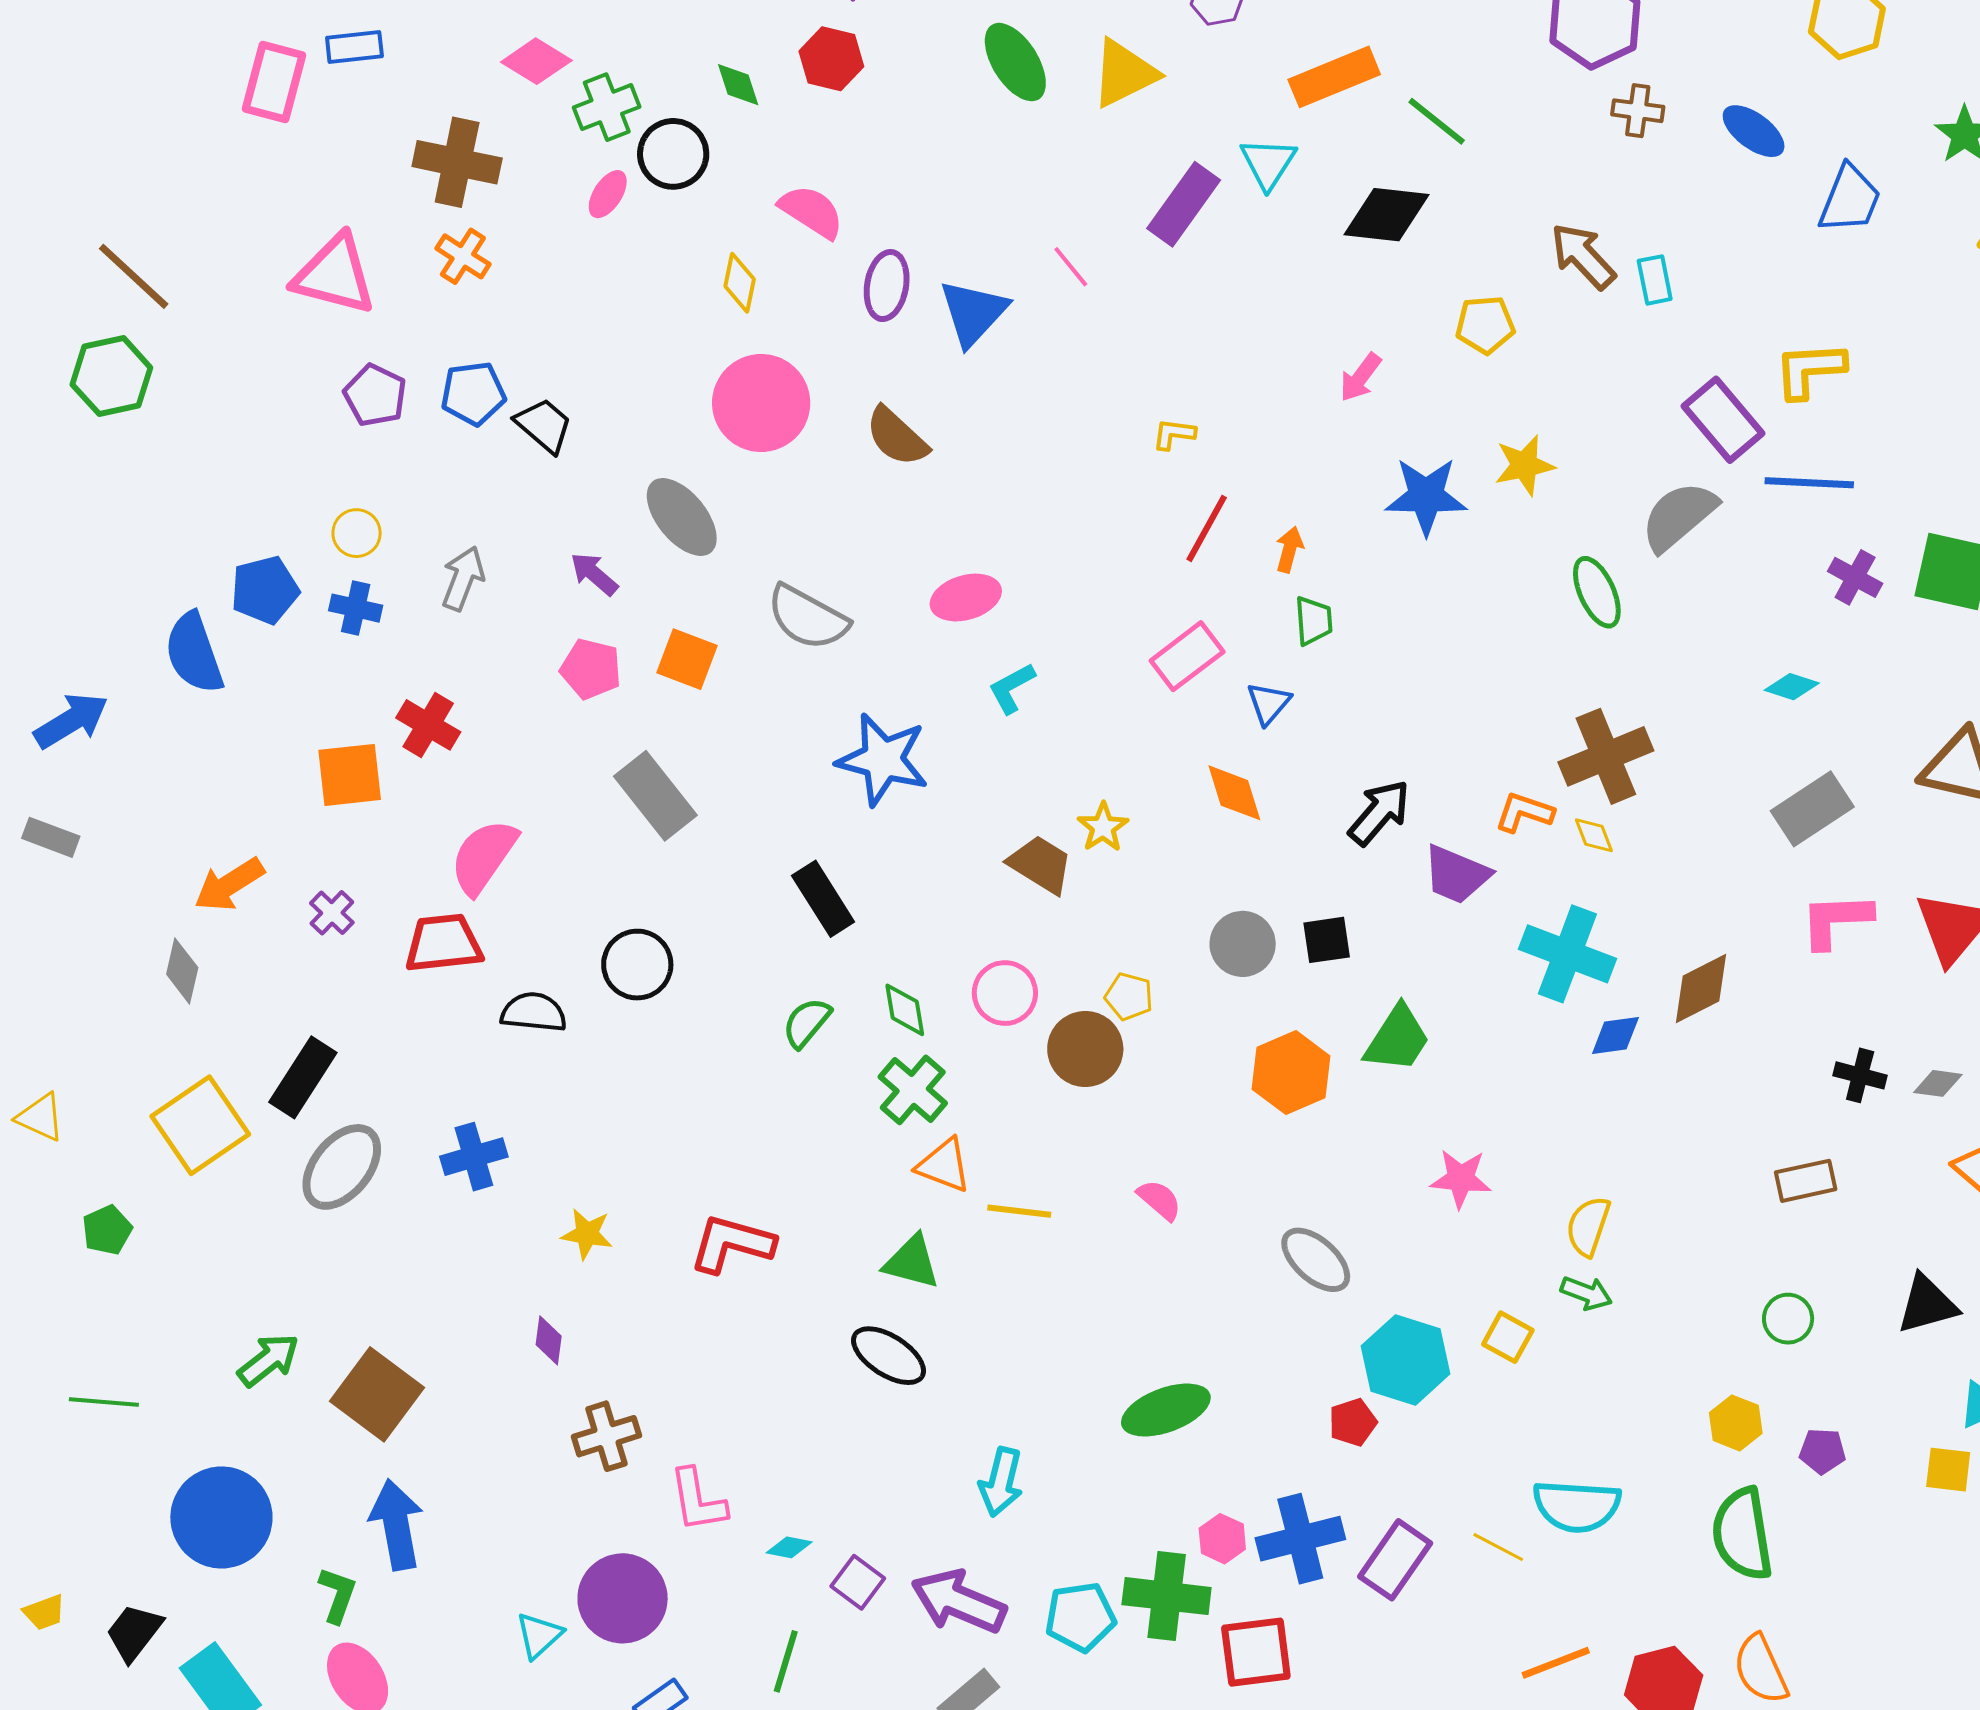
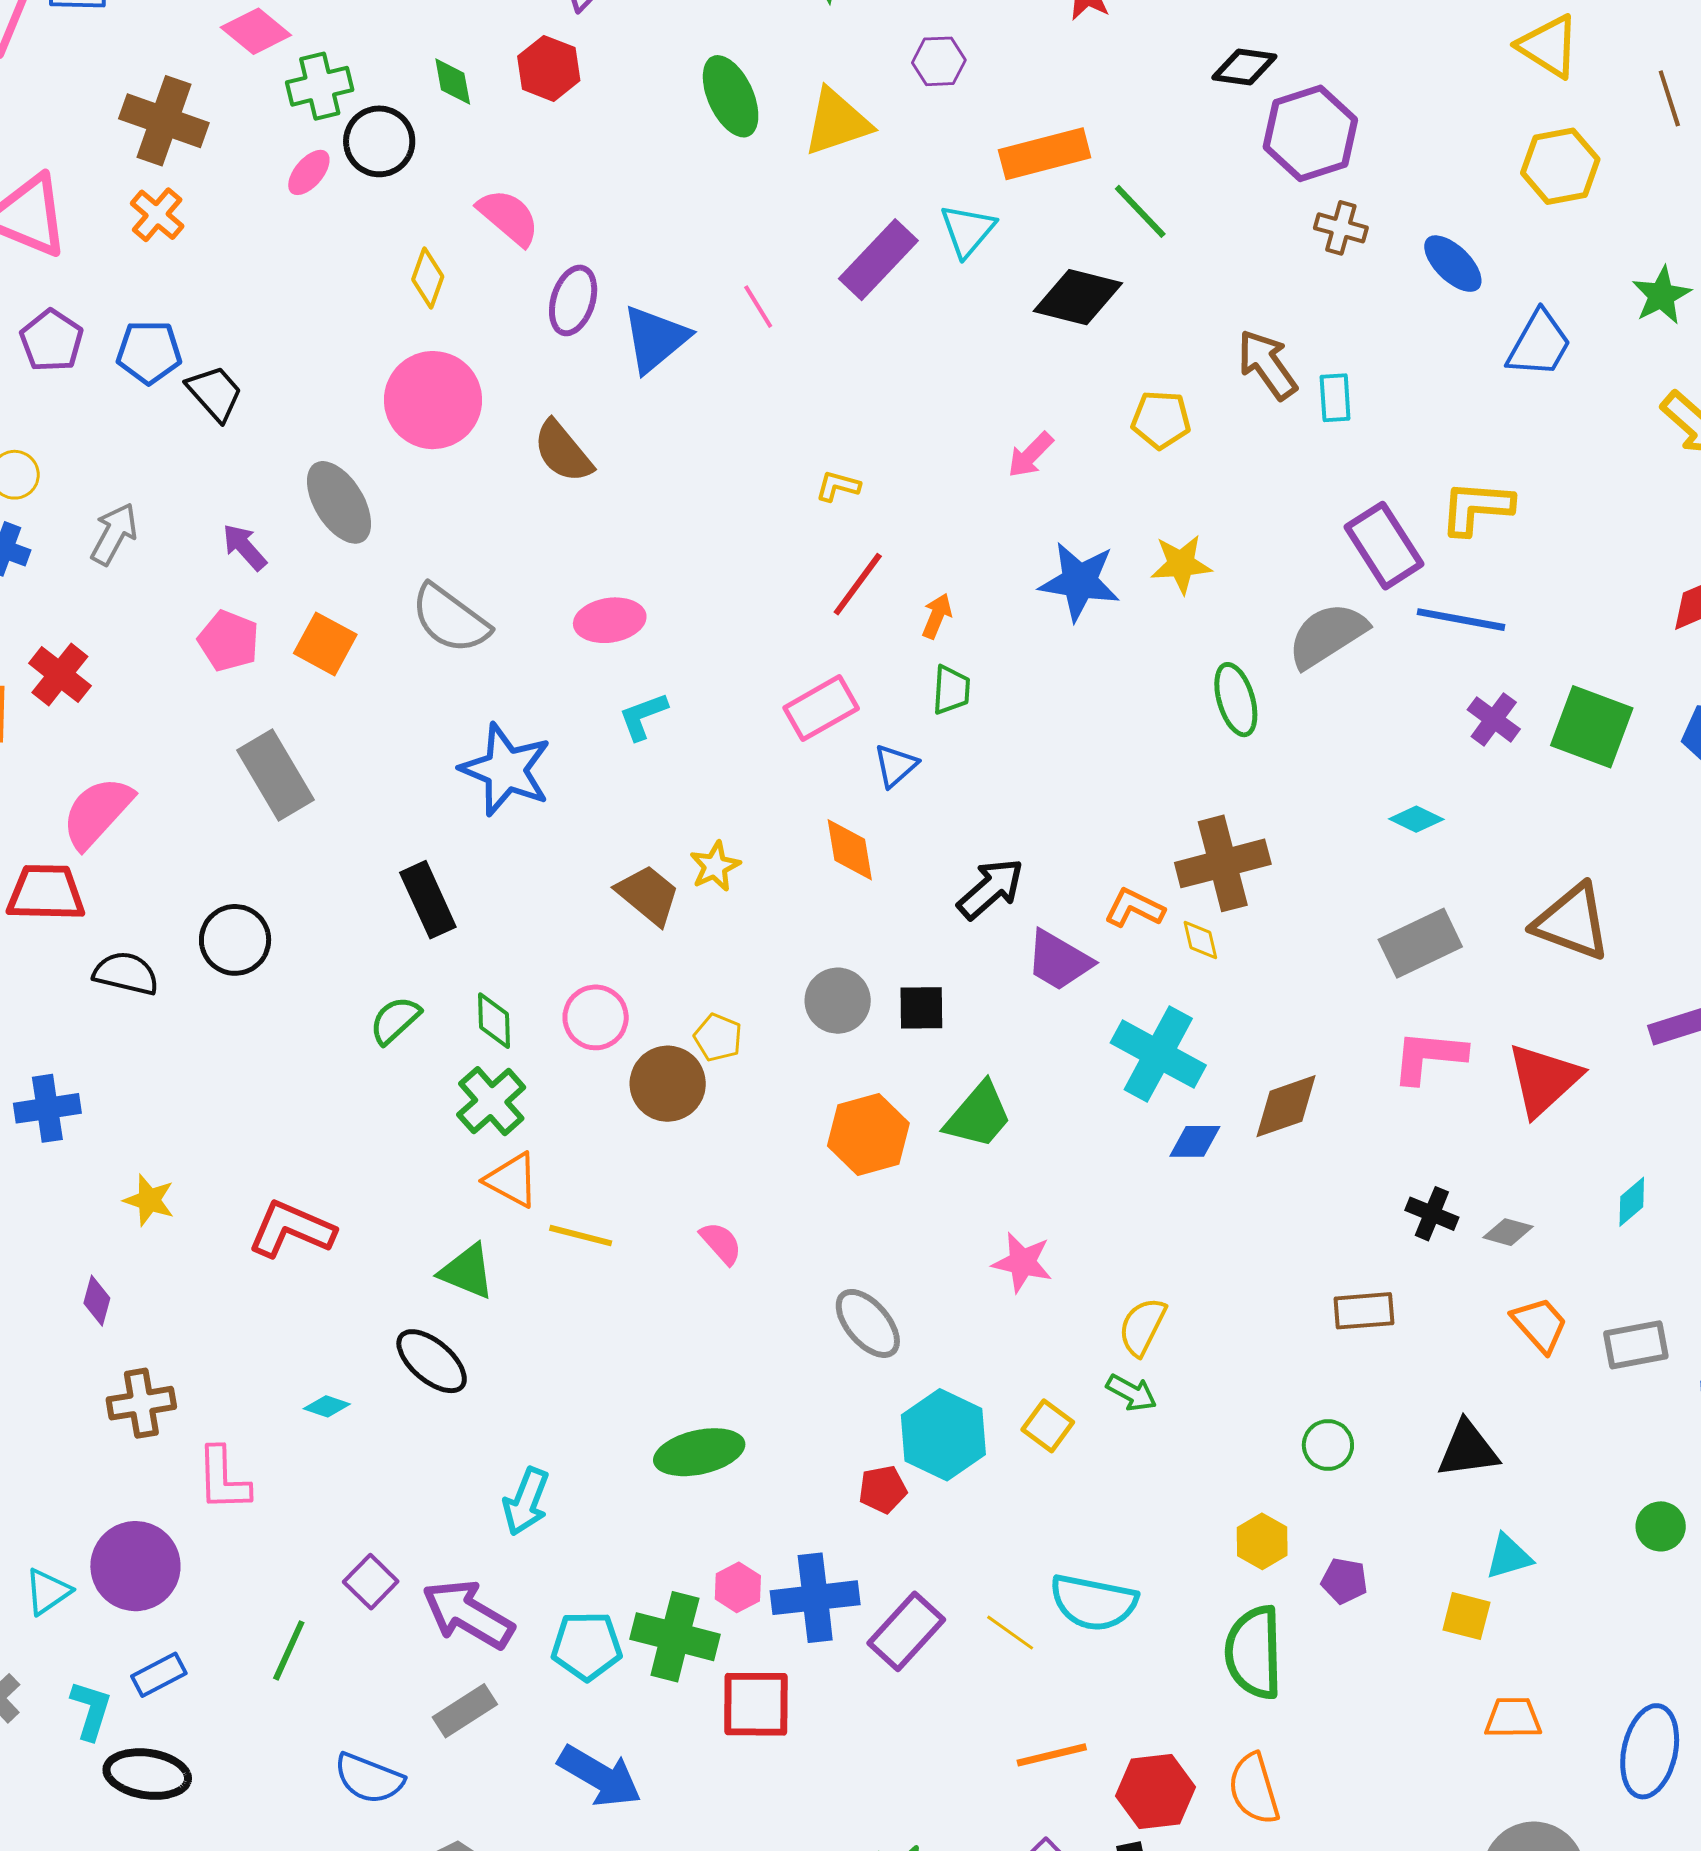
cyan diamond: (789, 1547) -> (327, 1406), moved

